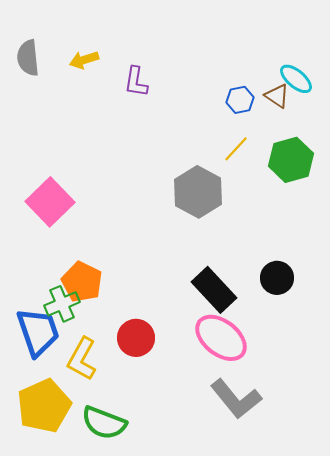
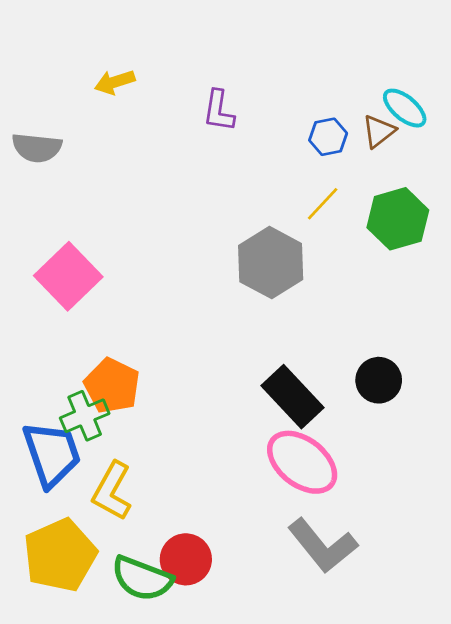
gray semicircle: (28, 58) -> (37, 148), moved, turned -78
purple L-shape: (136, 82) -> (219, 111), moved
brown triangle: (277, 96) -> (379, 131), turned 48
red circle: (136, 338) -> (186, 559), moved

